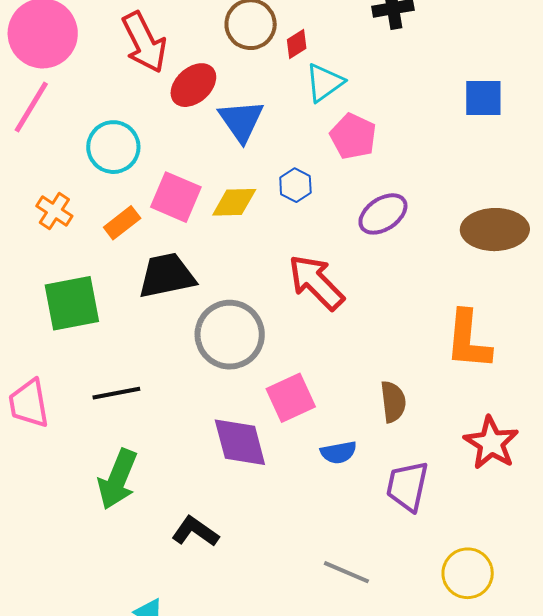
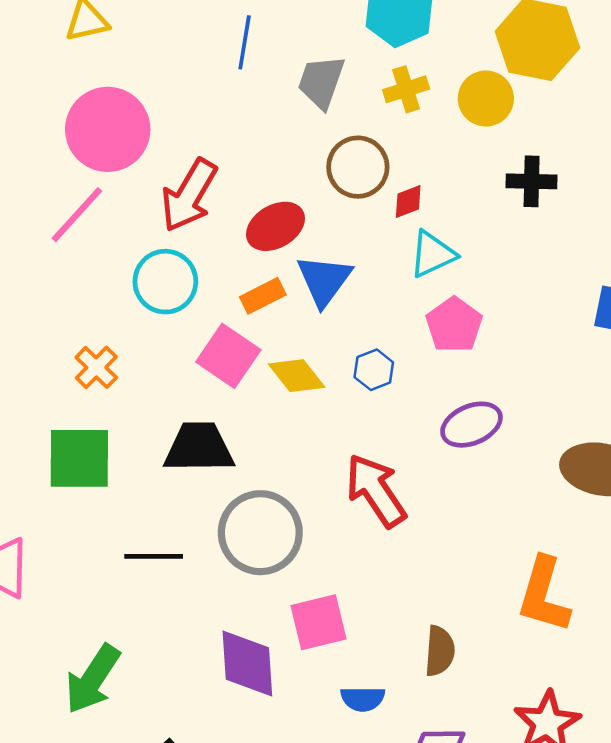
red arrow: (144, 42) -> (189, 195), moved, turned 46
yellow diamond: (234, 202) -> (297, 376), turned 42
orange cross: (54, 211) -> (96, 367), moved
orange rectangle: (122, 223) -> (263, 296), moved
black line: (116, 393) -> (154, 556), moved

